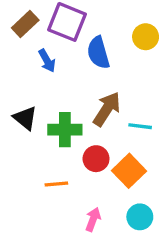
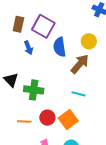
brown rectangle: (25, 24) -> (18, 24), turned -42
brown arrow: (107, 109) -> (80, 64), moved
red circle: (96, 159) -> (47, 118), moved

